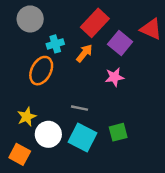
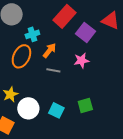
orange arrow: (84, 53) -> (49, 50), moved
gray line: (79, 108) -> (53, 70), moved
cyan square: (82, 138) -> (56, 110), size x0.7

